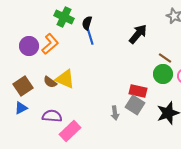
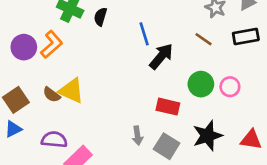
black arrow: (138, 34) -> (161, 56), moved
blue line: (90, 36) -> (144, 34), moved
brown line: (165, 58) -> (204, 39), moved
gray square: (135, 105) -> (167, 146), moved

